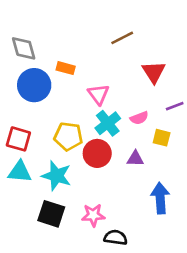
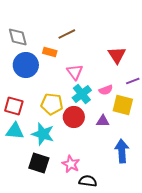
brown line: (122, 38) -> (67, 34), moved
yellow square: (162, 138) -> (123, 105), size x1.5
pink star: (93, 215) -> (71, 164), turned 30

